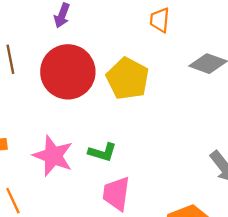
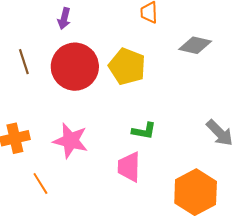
green L-shape: (102, 152) -> (144, 131), moved

